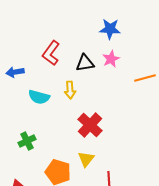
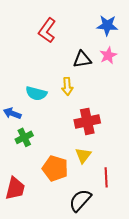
red L-shape: (51, 53) -> (47, 30), moved
blue arrow: (15, 72) -> (12, 113), moved, turned 30
red cross: (90, 125) -> (87, 121), turned 35

